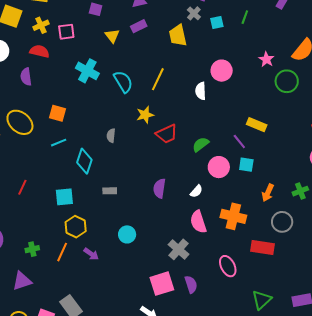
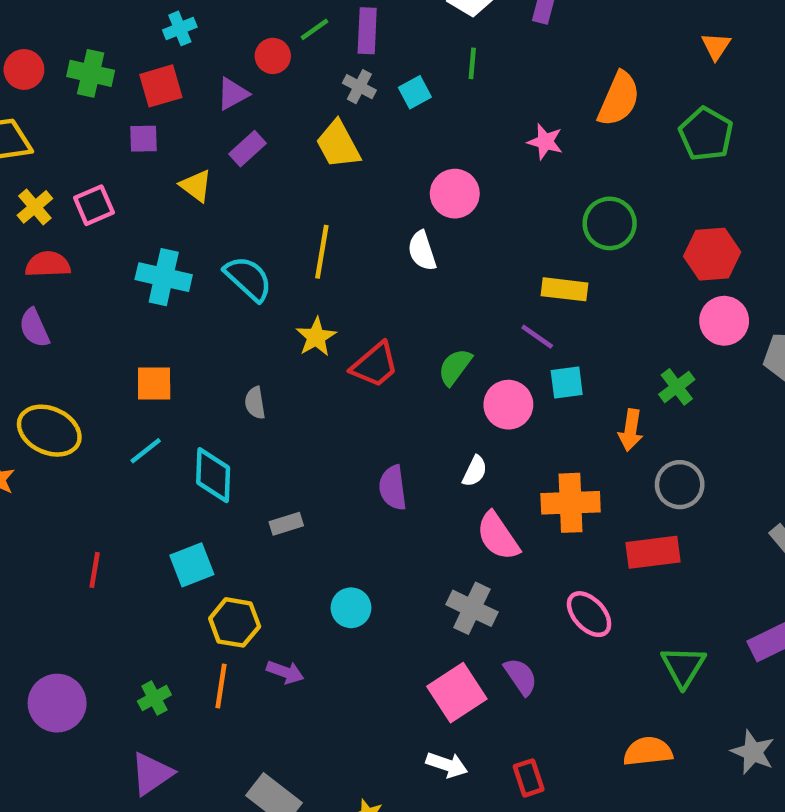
green circle: (287, 81) -> (610, 223), moved
orange square: (57, 113) -> (154, 383), moved
green cross: (300, 191) -> (677, 387), moved

